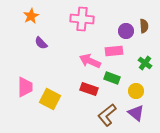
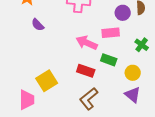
pink trapezoid: (25, 87) -> (27, 100), moved
yellow square: (50, 99) -> (47, 81), turned 30
brown L-shape: (107, 115) -> (89, 99), moved

